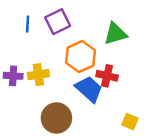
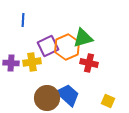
purple square: (58, 22) -> (48, 46), moved
green triangle: (115, 34) -> (83, 38), moved
blue trapezoid: (89, 89) -> (68, 95), moved

